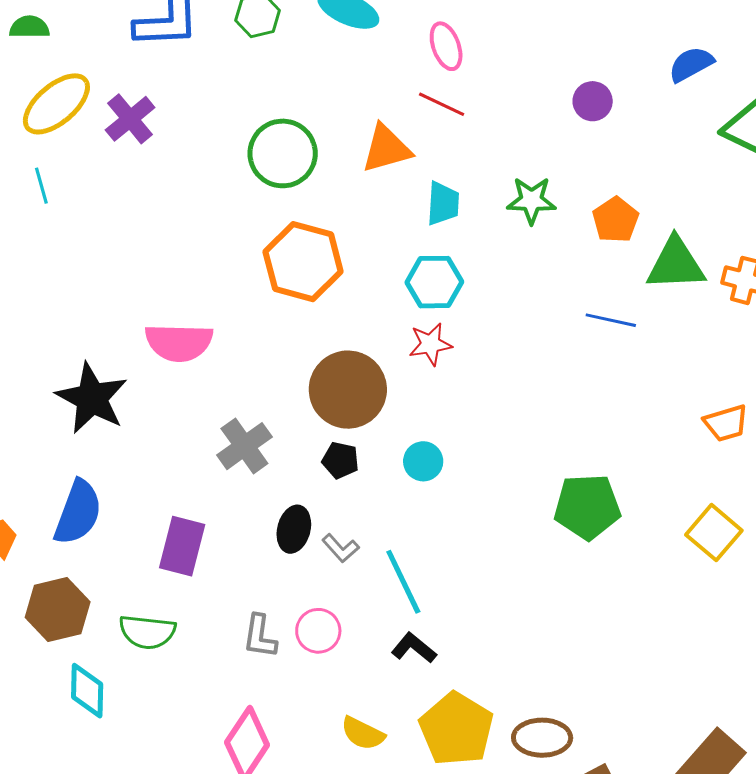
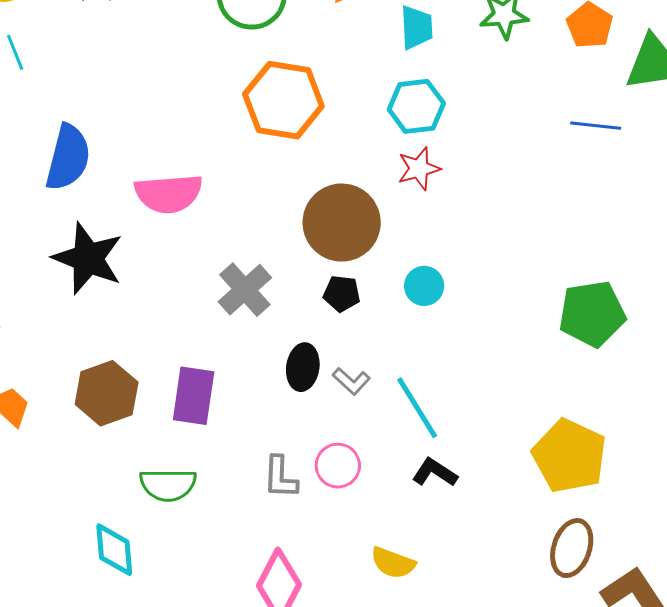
blue semicircle: (78, 512) -> (68, 158), moved
brown hexagon: (58, 610) -> (107, 393), moved
yellow pentagon: (456, 729) -> (569, 456), moved
brown ellipse: (542, 738) -> (572, 548), turned -66

